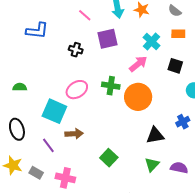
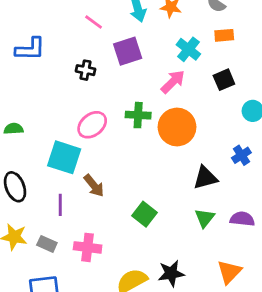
black square: (175, 66) -> (224, 80), turned -35
brown arrow: (74, 134) -> (94, 186), turned 60
purple line: (48, 145) -> (60, 205), turned 42

